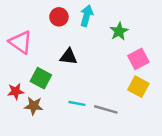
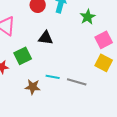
green square: (41, 78) -> (23, 56), turned 36
brown star: (34, 106) -> (33, 87), moved

